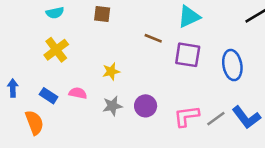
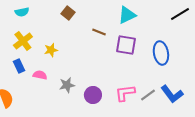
brown square: (102, 14) -> (68, 13), moved, turned 32
yellow star: (111, 71) -> (51, 50), moved
blue rectangle: (49, 96) -> (19, 66), moved, turned 32
purple circle: (146, 106) -> (93, 95), moved

